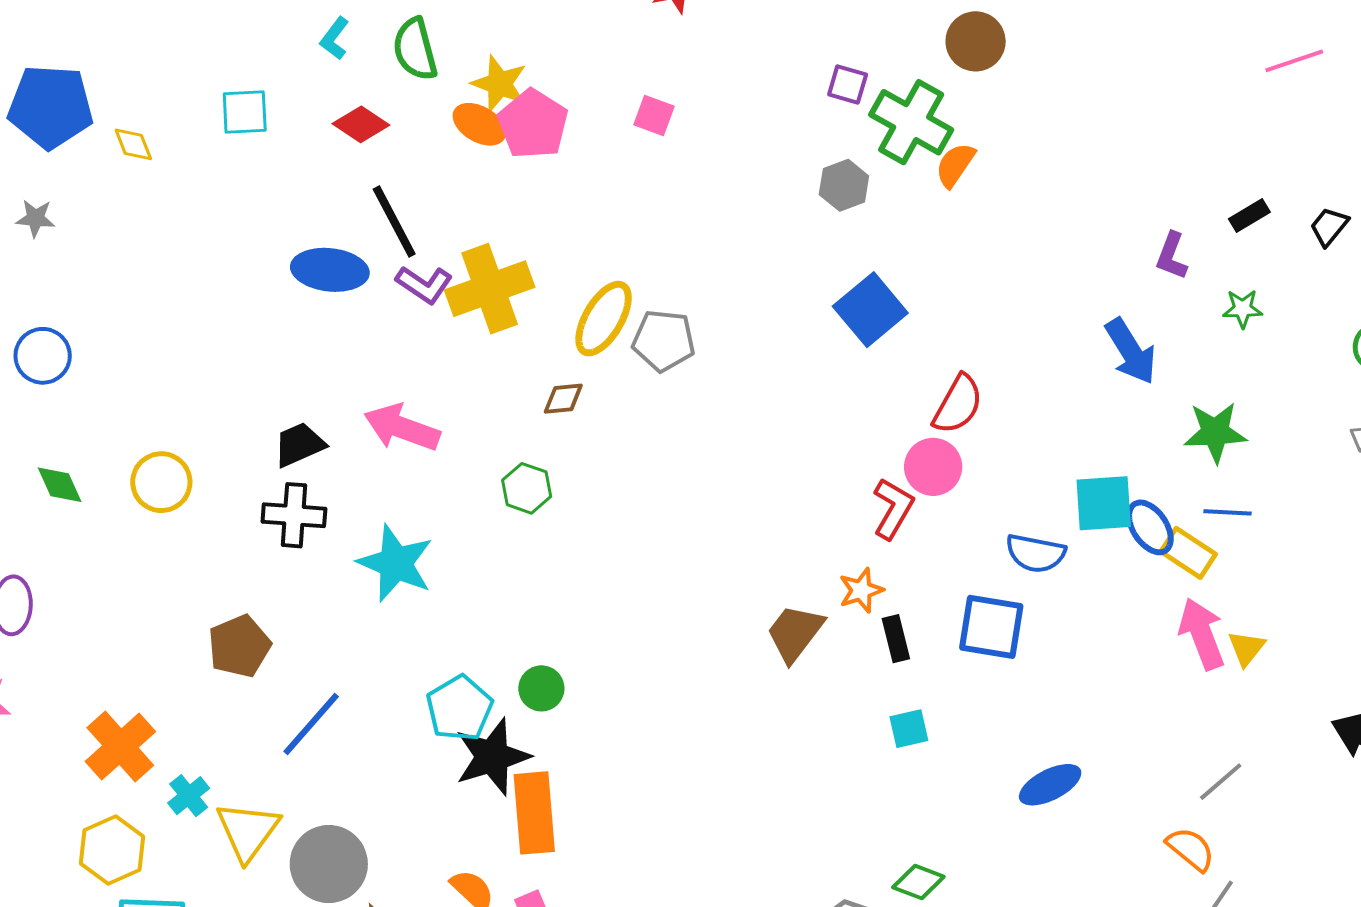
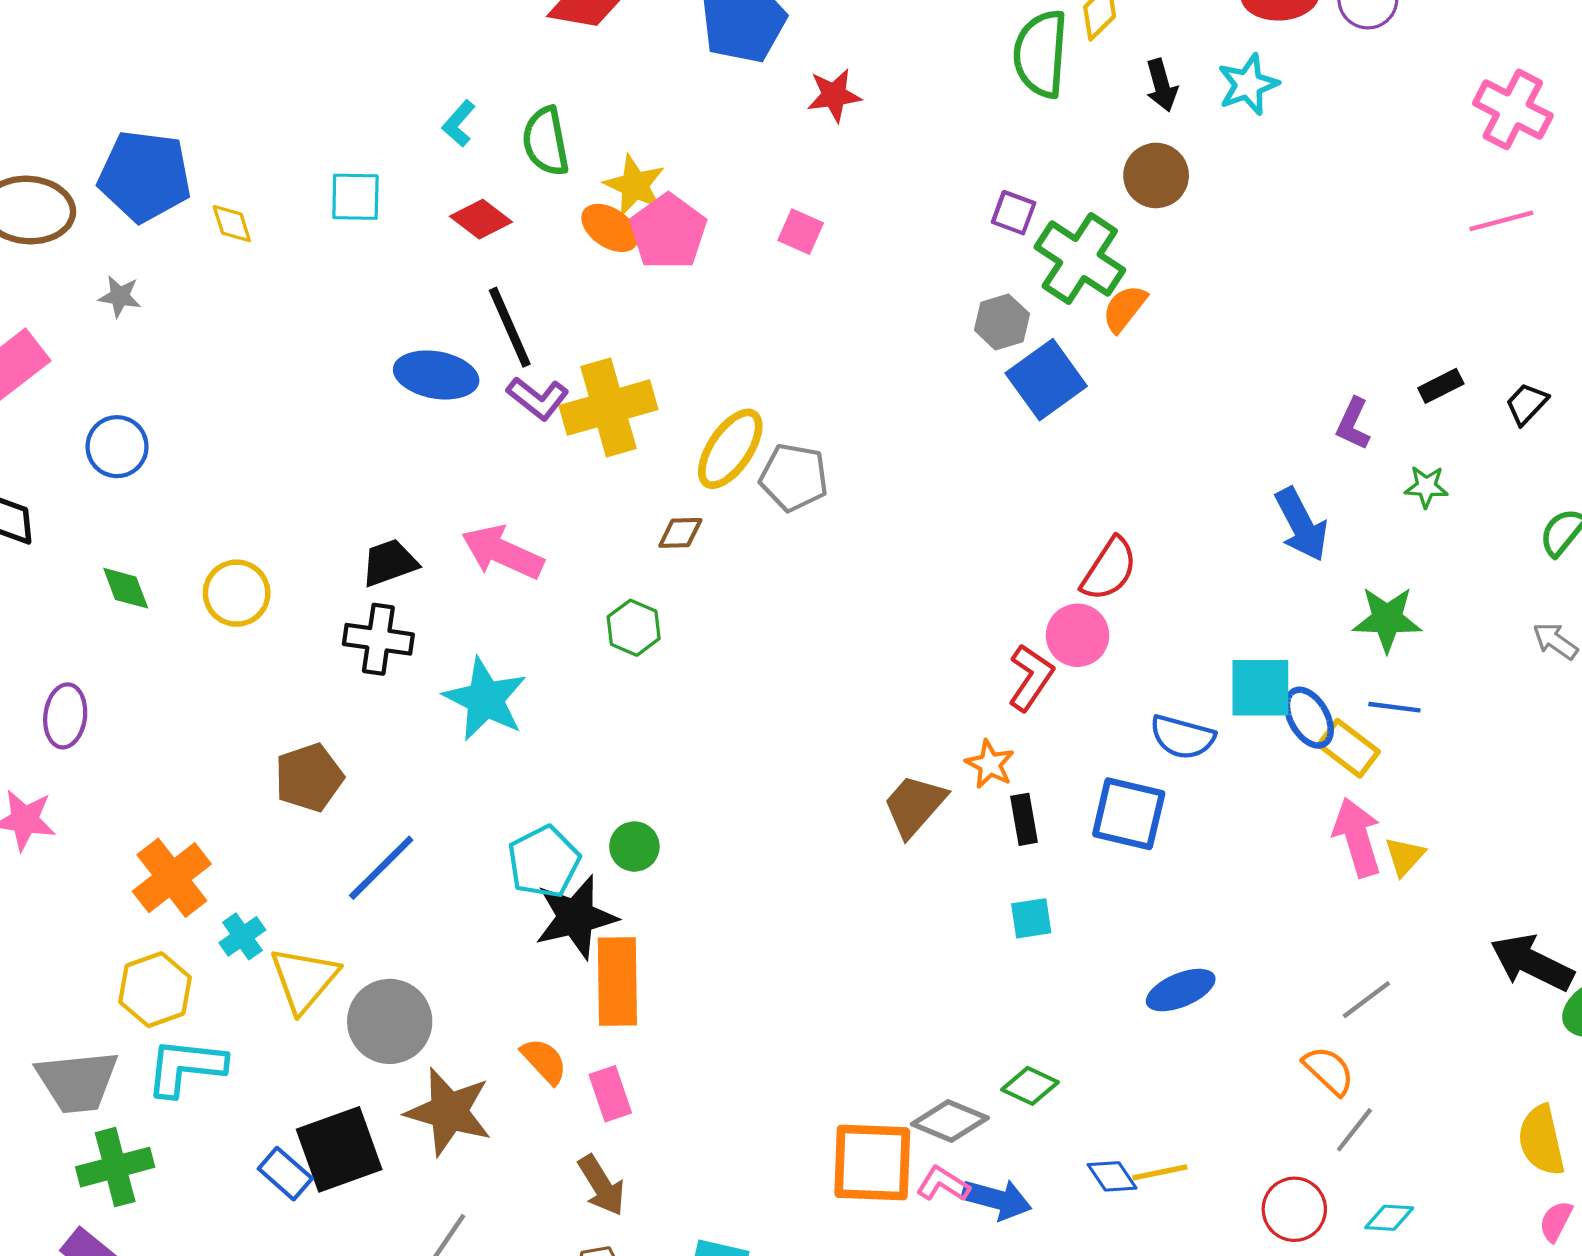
blue square: (870, 310) -> (1046, 380), moved
orange star: (861, 590) -> (990, 764), turned -30

